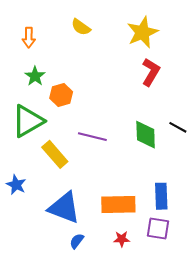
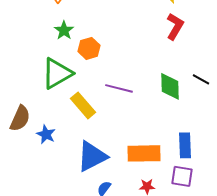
blue triangle: (64, 208) -> (92, 156), turned -48

